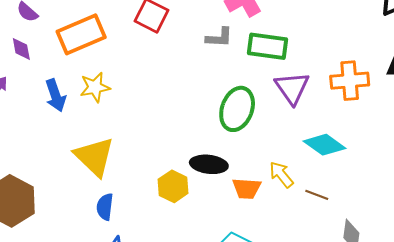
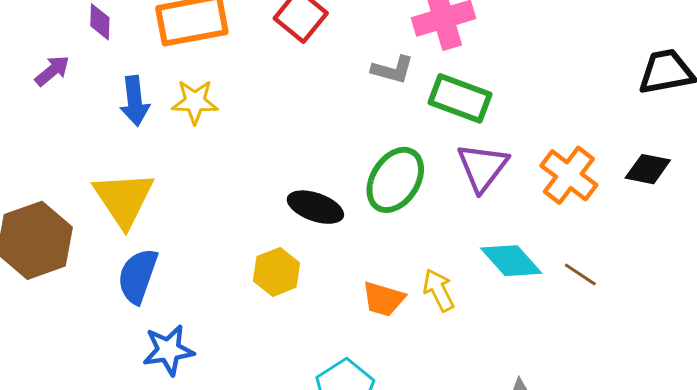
orange cross: (350, 81) -> (569, 175), turned 30
yellow triangle: (94, 157) -> (124, 199), moved
black ellipse: (209, 164) -> (315, 207), moved
brown line: (317, 195) -> (580, 274), moved
blue semicircle: (105, 207) -> (138, 276), moved, size x1.4

